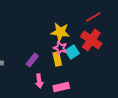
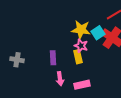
cyan square: (72, 52) -> (98, 33), moved
purple rectangle: (32, 60) -> (53, 58), turned -40

